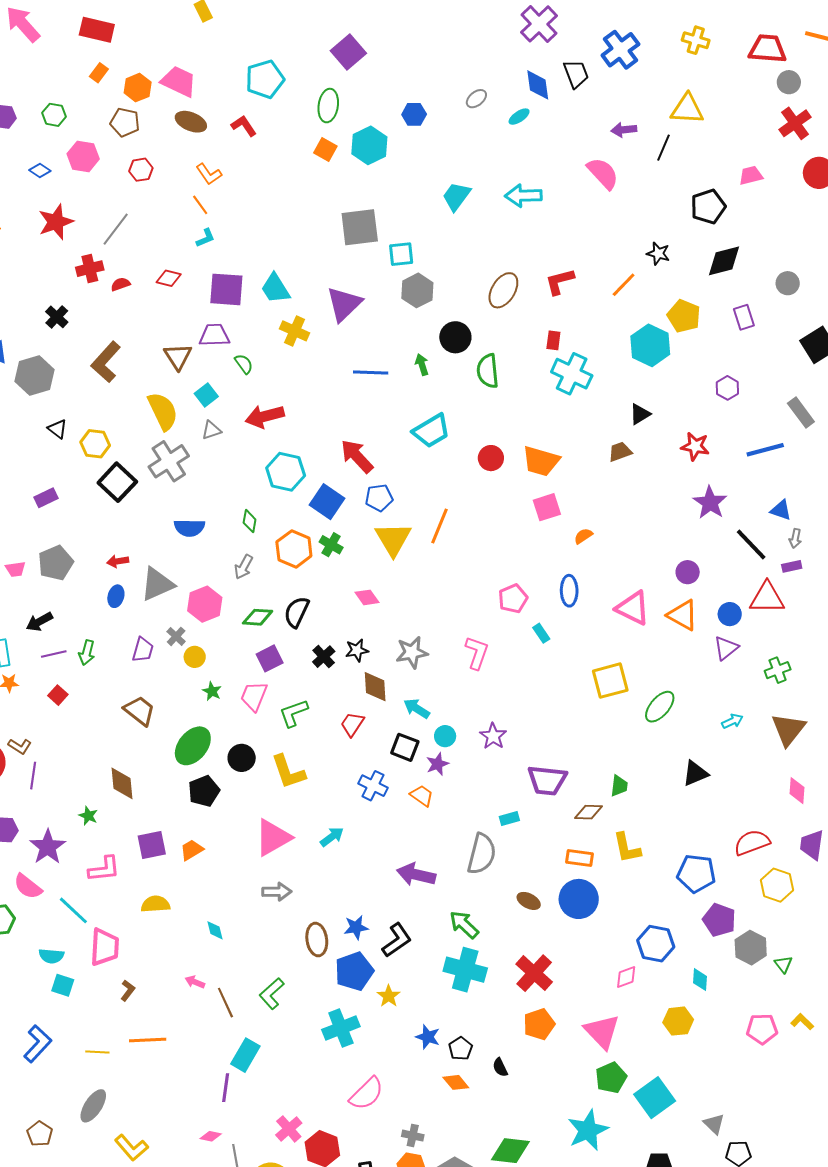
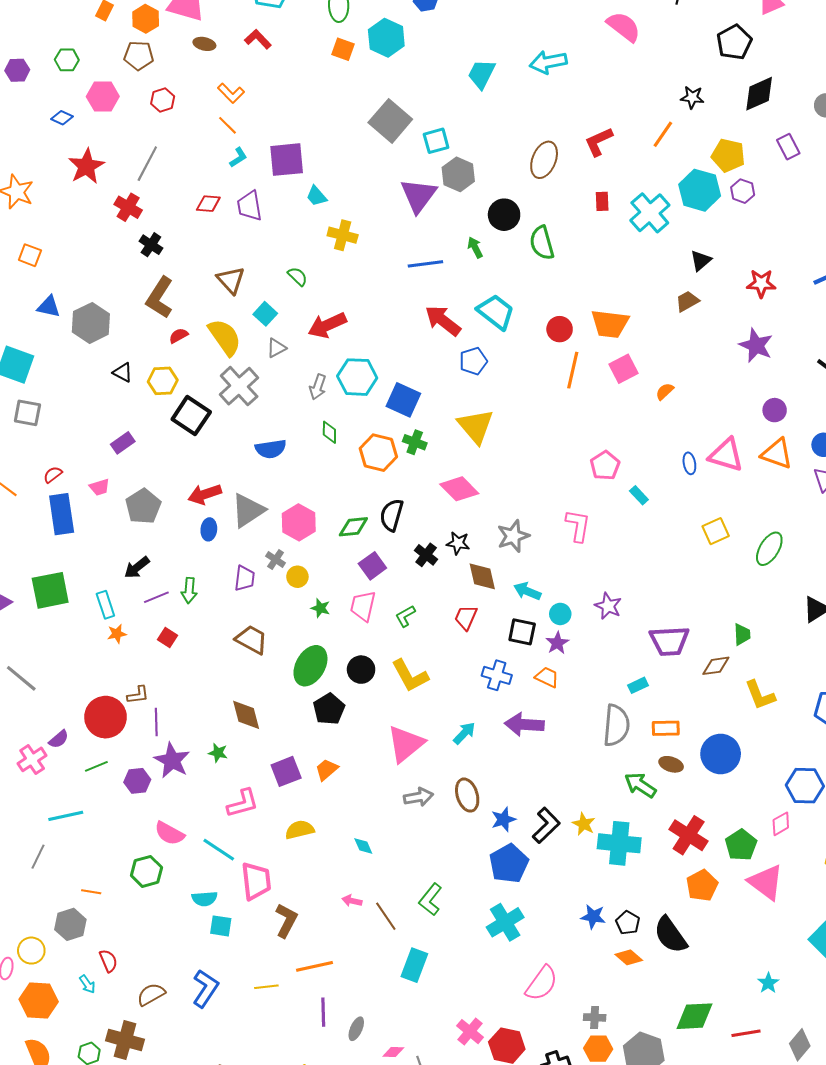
brown ellipse: (191, 122) -> (204, 44), size x0.7
gray square: (360, 227) -> (390, 121), turned -33
red cross: (90, 269) -> (128, 207), turned -36
red semicircle: (120, 284) -> (179, 336), moved
cyan trapezoid: (275, 288) -> (316, 196), size x0.7
purple square: (226, 289) -> (287, 160), moved
purple triangle: (344, 304) -> (419, 195), moved
black cross: (57, 317) -> (151, 245), moved
purple trapezoid: (214, 335) -> (249, 206), moved, turned -88
cyan cross: (572, 374) -> (650, 213), moved, turned 33
purple hexagon: (727, 388) -> (743, 191), moved
cyan trapezoid: (431, 431) -> (496, 312), turned -102
red arrow: (357, 456) -> (443, 321), moved
blue pentagon: (379, 498) -> (473, 361), moved
purple star: (710, 503) -> (756, 345), moved
orange line: (439, 526) -> (573, 370), moved
red arrow: (118, 561) -> (205, 494), size x1.5
gray arrow: (244, 567) -> (318, 387), moved
pink trapezoid: (15, 569) -> (100, 487), moved
blue ellipse: (569, 591) -> (689, 463), moved, size x0.7
pink diamond: (367, 597) -> (459, 489), size x1.5
black star: (357, 650) -> (458, 543), turned 30
yellow square: (610, 681) -> (716, 531), size x0.7
green L-shape: (294, 713) -> (405, 616), size x0.7
brown L-shape: (20, 746) -> (138, 695), turned -30
purple star: (48, 847) -> (172, 760), moved
orange rectangle: (580, 858) -> (666, 728), moved
purple arrow: (416, 875) -> (524, 724), moved
green arrow: (464, 925) -> (640, 785), moved
brown ellipse: (317, 940) -> (467, 795), moved
brown L-shape: (128, 991) -> (286, 920), size x1.6
yellow star: (389, 996) -> (584, 824), moved
black semicircle: (500, 1067) -> (670, 935), size x2.0
green pentagon: (611, 1078) -> (741, 845), moved
purple line: (226, 1088) -> (323, 1012), moved
gray ellipse: (93, 1106) -> (356, 1029), moved, size x0.7
cyan star: (588, 1130) -> (768, 983), size x0.5

